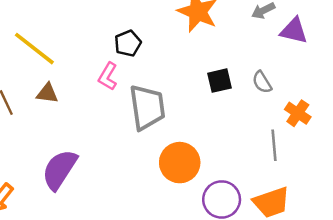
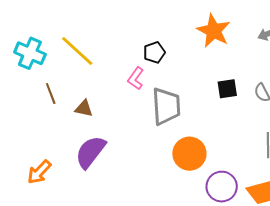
brown triangle: (47, 93) -> (84, 108), moved

